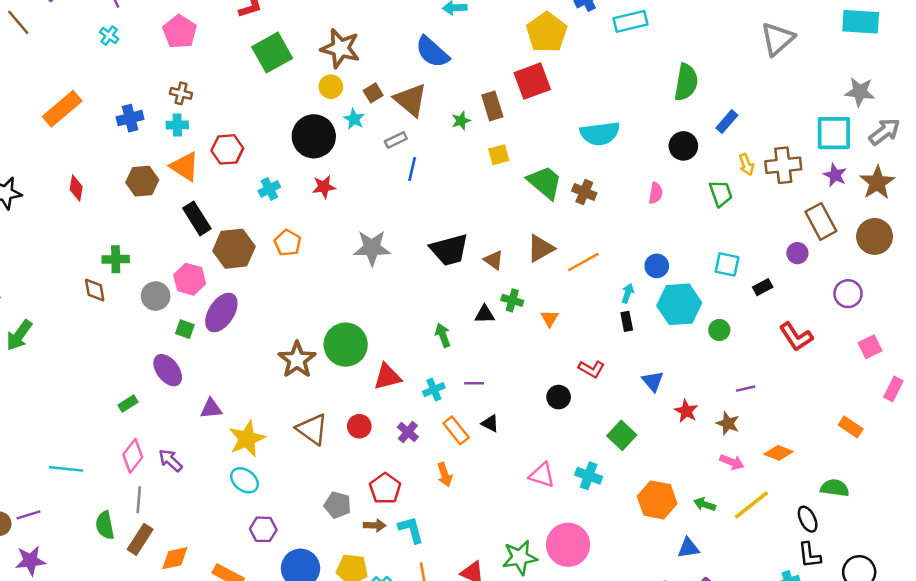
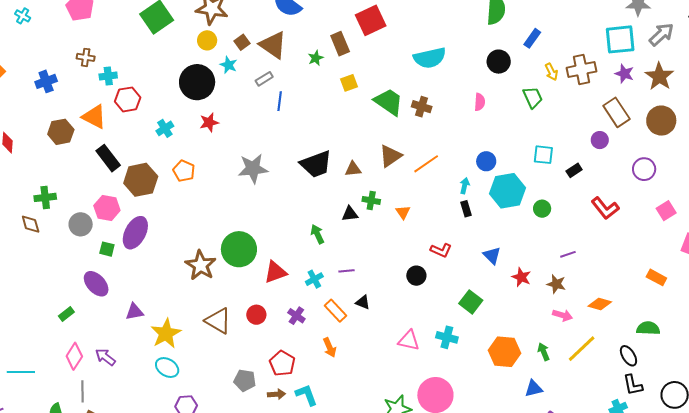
cyan cross: (177, 125) -> (108, 76), moved
brown triangle: (494, 260) -> (353, 169), turned -36
green arrow: (705, 504) -> (544, 352), turned 54

